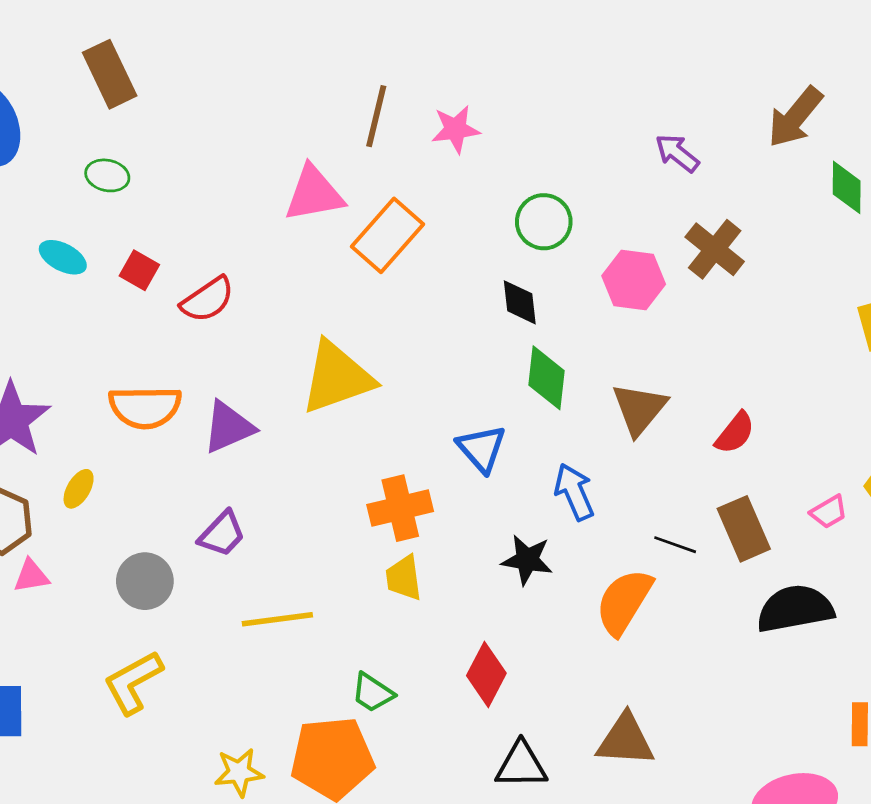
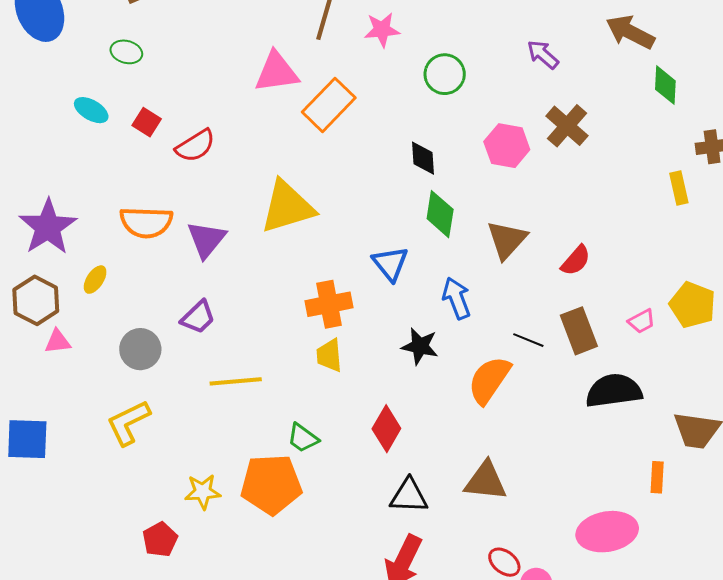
brown arrow: (795, 117) -> (630, 32), turned 75
green circle: (544, 222) -> (445, 74), moved
purple triangle: (228, 427) -> (206, 240), turned -30

